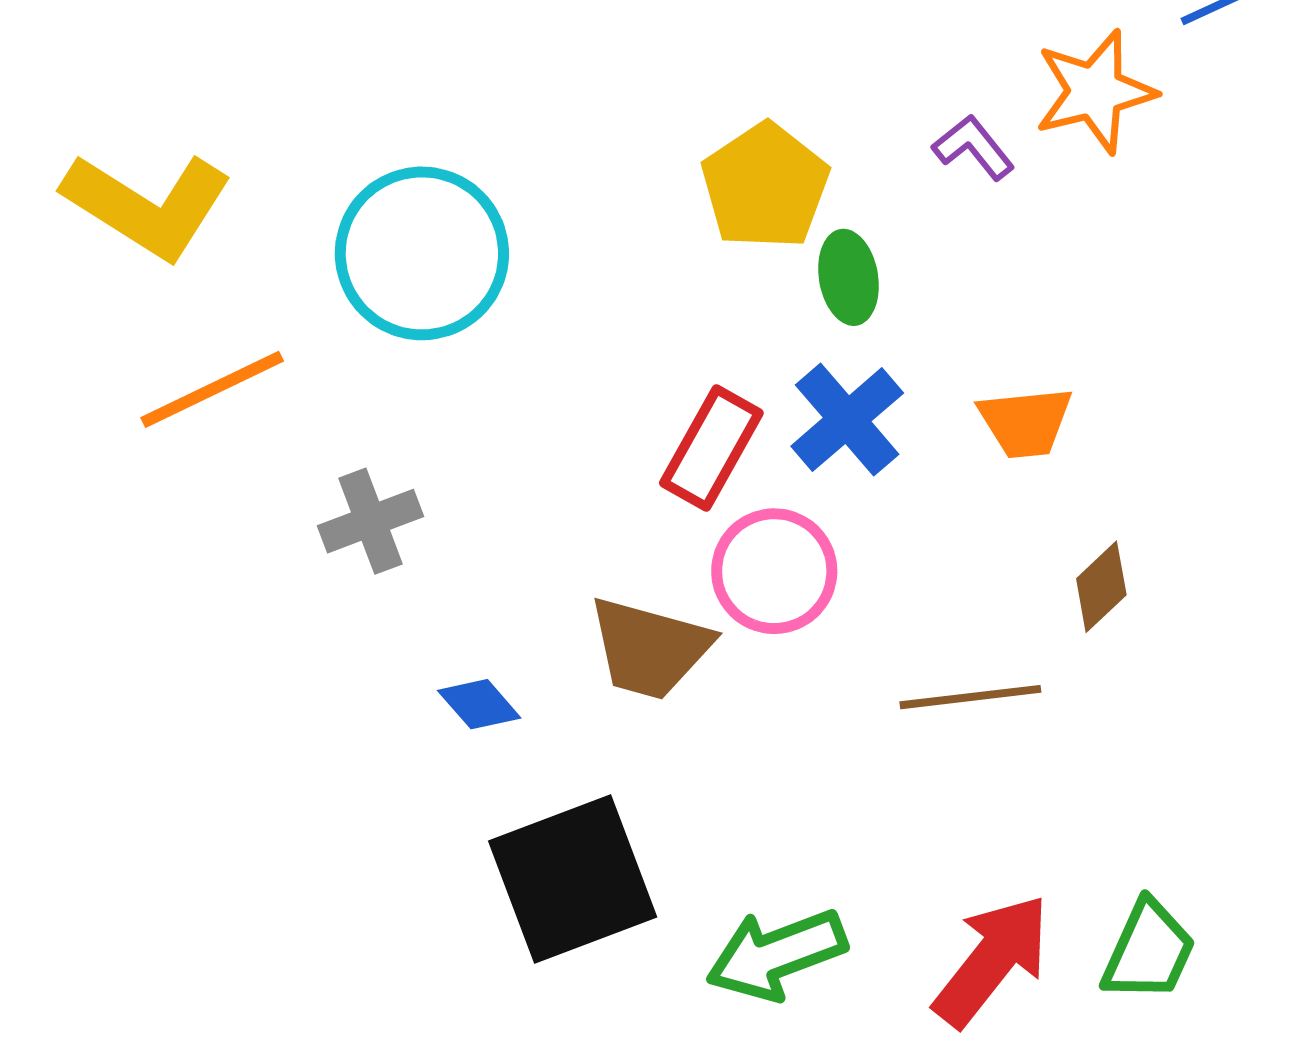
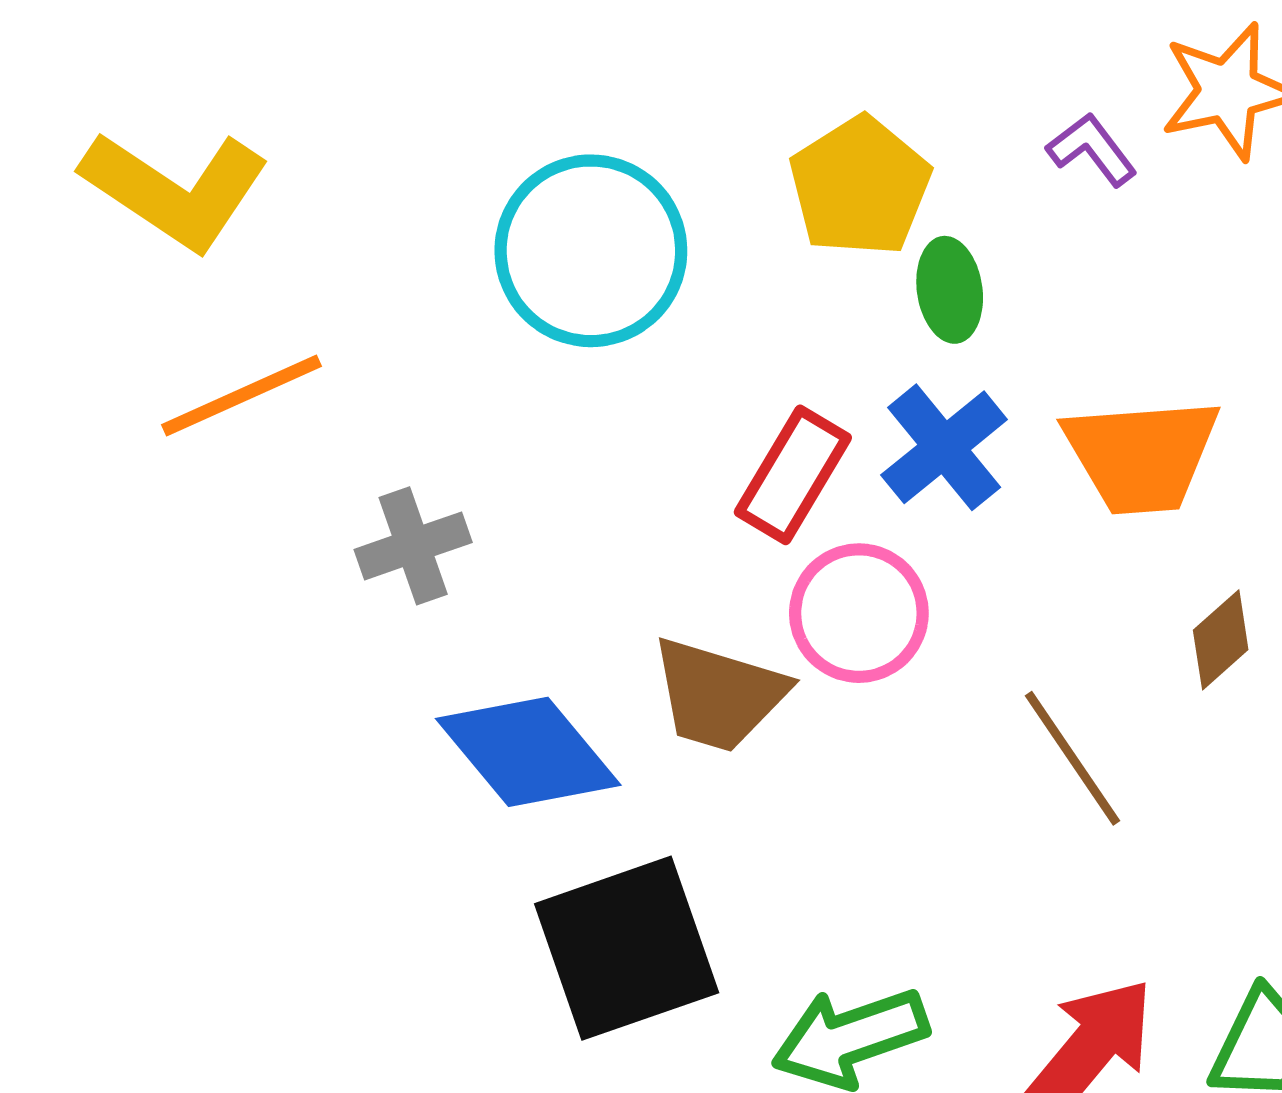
cyan circle: (422, 253) -> (591, 251), moved
orange trapezoid: (1026, 422) -> (1141, 455), size x1.5
brown line: (970, 697) -> (1072, 758), turned 61
blue diamond: (479, 704) -> (528, 752), size x2.0

